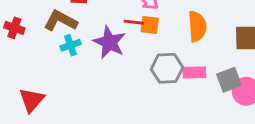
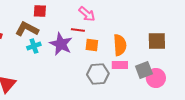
orange square: (150, 25) -> (92, 45), moved
orange semicircle: (197, 26) -> (120, 45), moved
gray hexagon: (167, 68) -> (98, 74), moved

